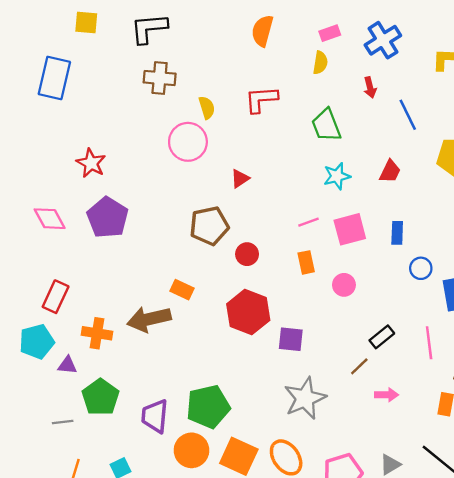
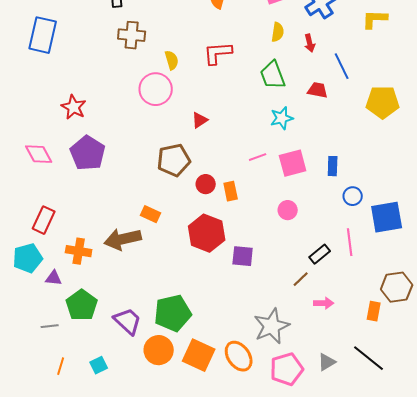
yellow semicircle: (320, 63) -> (278, 32), moved
red trapezoid: (390, 171) -> (318, 90), moved, turned -105
orange rectangle: (306, 262) -> (231, 191), moved
pink line: (429, 343) -> (350, 242), moved
gray star: (305, 398) -> (272, 326), moved
purple trapezoid: (155, 416) -> (128, 321), turned 128

